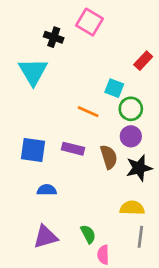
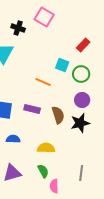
green circle: (131, 109) -> (81, 74), moved
purple circle: (131, 136) -> (82, 100), moved
yellow semicircle: (132, 208) -> (46, 148), moved

